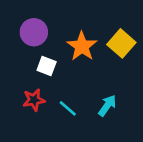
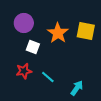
yellow square: (121, 43) -> (86, 31), turned -30
cyan arrow: (107, 106) -> (77, 88), moved

